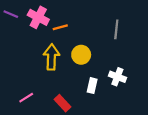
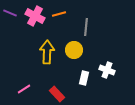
orange line: (60, 27) -> (59, 14), moved
gray line: (116, 29) -> (86, 27), moved

